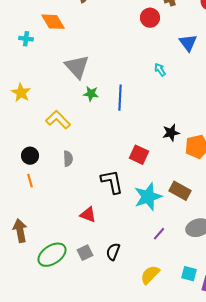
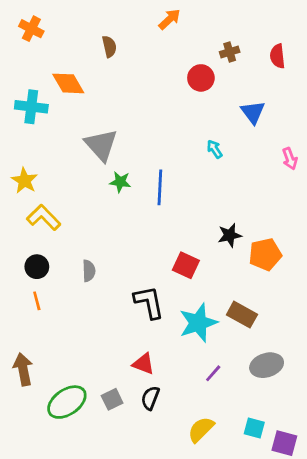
cyan cross: (26, 39) -> (31, 107), size x1.6
yellow L-shape: (58, 120) -> (44, 217), moved
red triangle: (88, 215) -> (143, 364), moved

